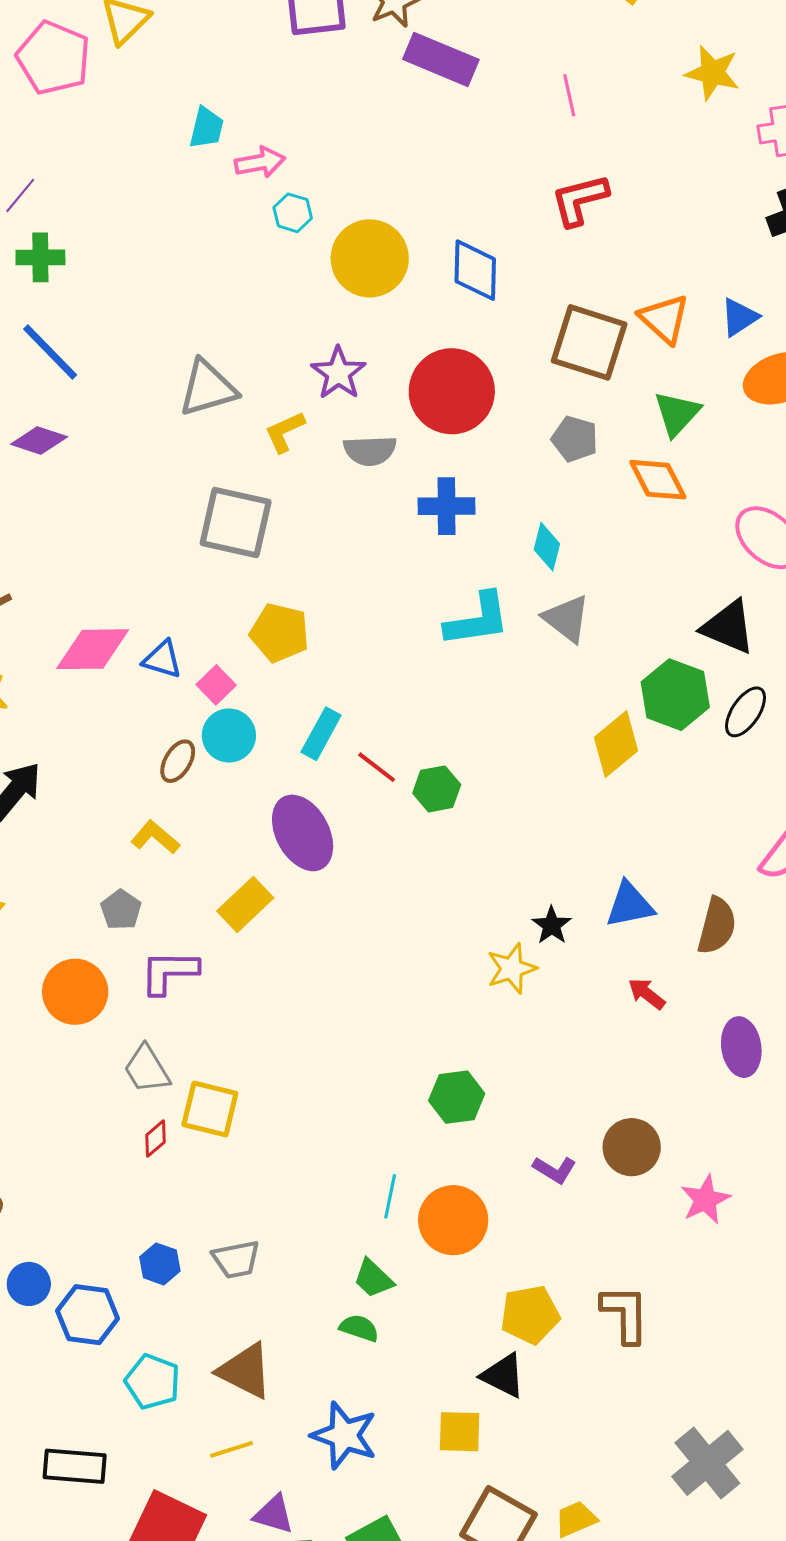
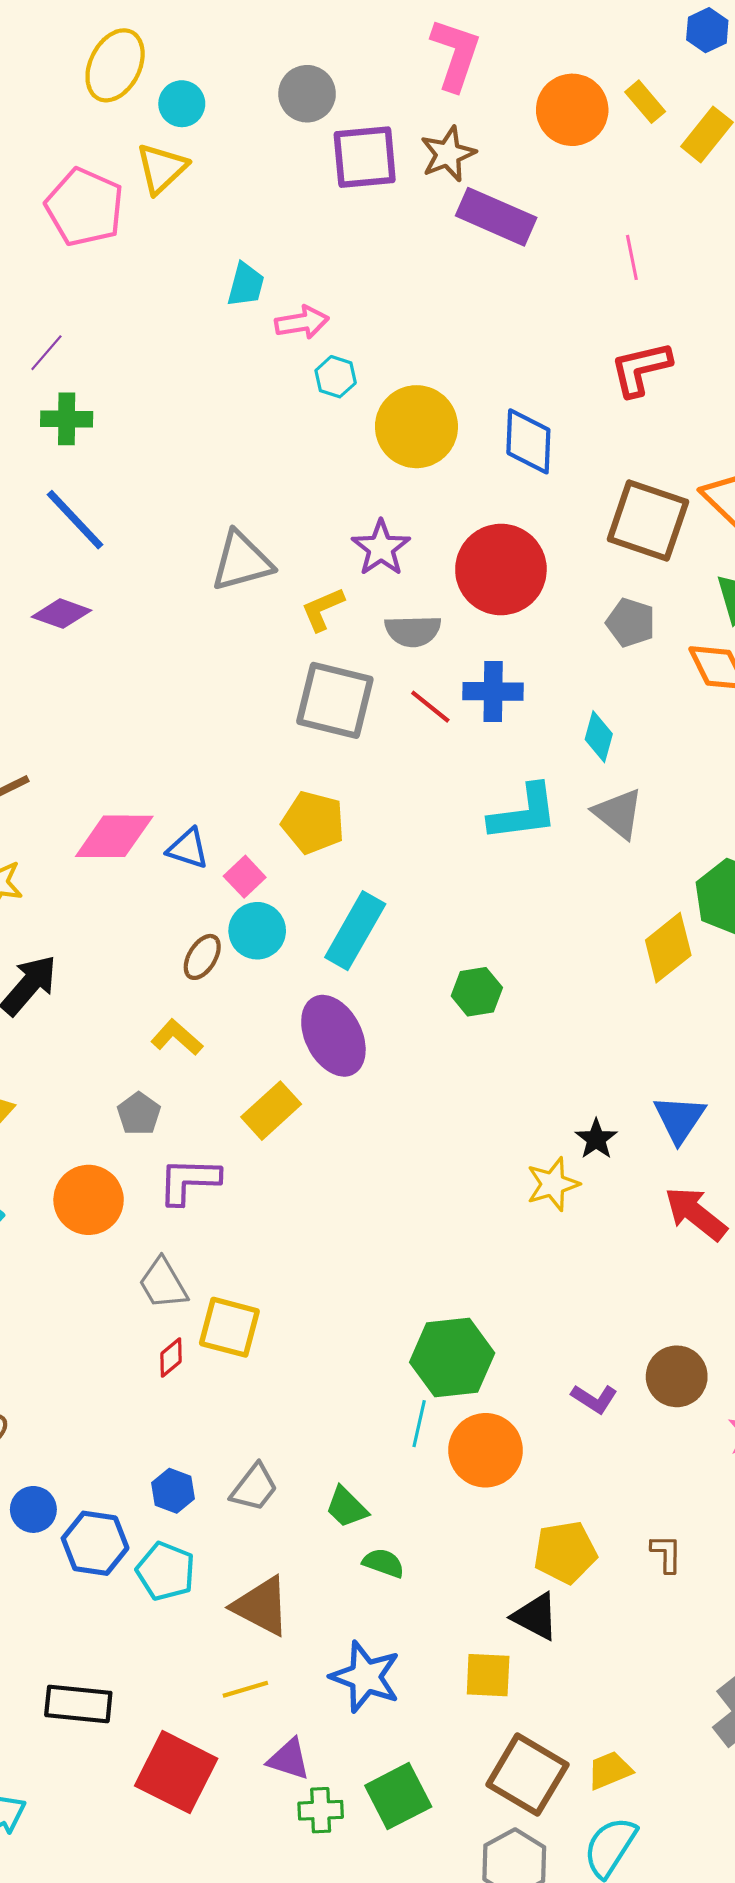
gray square: (236, 523) -> (335, 700), moved
cyan rectangle: (321, 734) -> (355, 931), size x1.4
red line: (377, 767) -> (430, 707), moved
blue triangle: (630, 905) -> (679, 1119), turned -46
red arrow: (647, 994) -> (696, 1214), size x1.6
green hexagon: (457, 1097) -> (452, 1358), moved, size x1.4
gray trapezoid: (236, 1259) -> (254, 1487), turned -42
green trapezoid: (373, 1279) -> (347, 1507), moved
brown L-shape: (625, 1314) -> (666, 1554), size x0.6
cyan pentagon: (153, 1382) -> (166, 1571), moved

